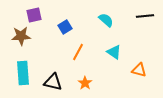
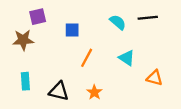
black line: (145, 16) -> (148, 18), moved
blue square: (65, 27) -> (72, 30), turned 32
cyan rectangle: (23, 73) -> (25, 81), size x0.7

